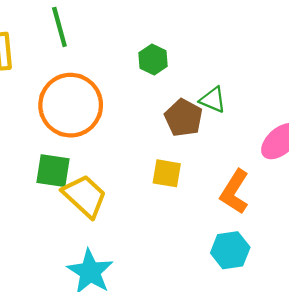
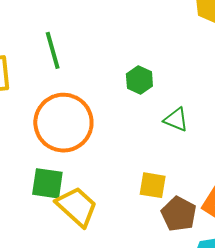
green triangle: (213, 100) -> (176, 119), moved
brown pentagon: (184, 118) -> (179, 214), moved

